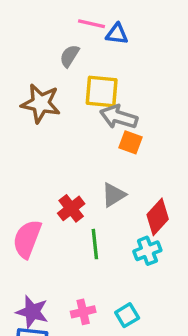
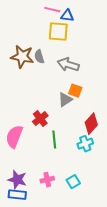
gray semicircle: (69, 56) -> (39, 57), moved, turned -48
yellow square: (102, 92) -> (58, 32), moved
orange square: (130, 142) -> (75, 91), moved
gray triangle: (114, 195) -> (65, 100), moved

